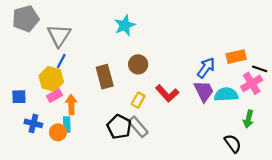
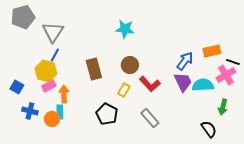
cyan star: (125, 25) -> (125, 29), moved, turned 30
brown circle: (138, 64) -> (130, 65), moved
blue square: (19, 97) -> (17, 87), turned 32
gray rectangle: (138, 127) -> (150, 118), moved

